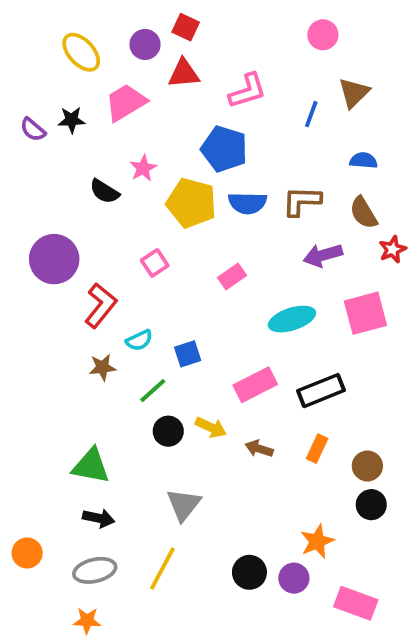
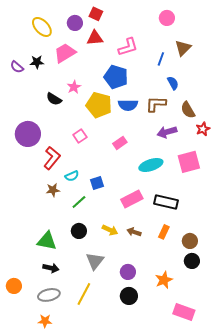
blue semicircle: (364, 160) -> (173, 83), moved, turned 56
black rectangle: (321, 391) -> (166, 202), turned 35
yellow arrow: (211, 427) -> (110, 230), moved
black circle: (168, 431) -> (79, 231), moved
purple circle: (294, 578) -> (128, 272), moved

